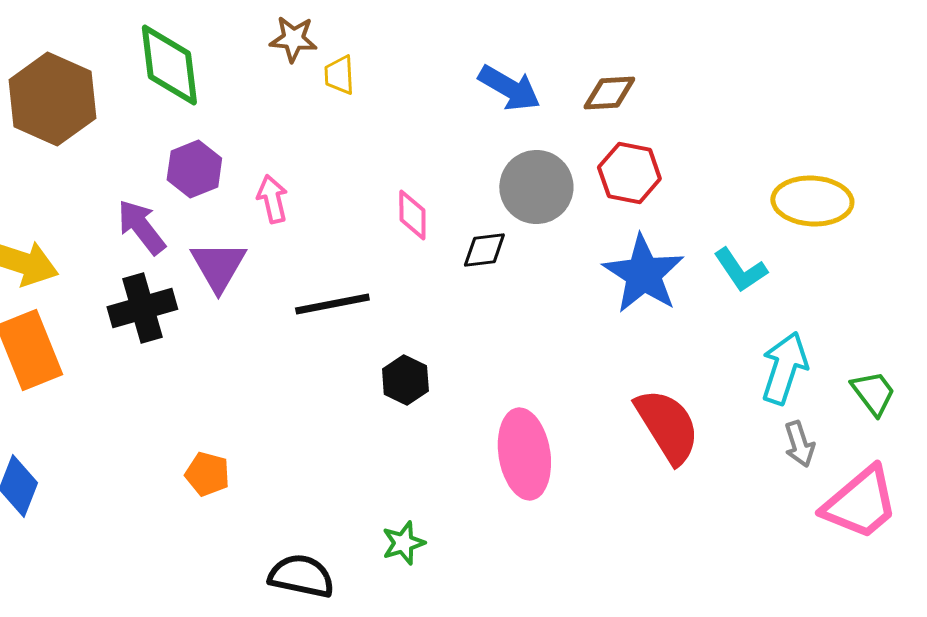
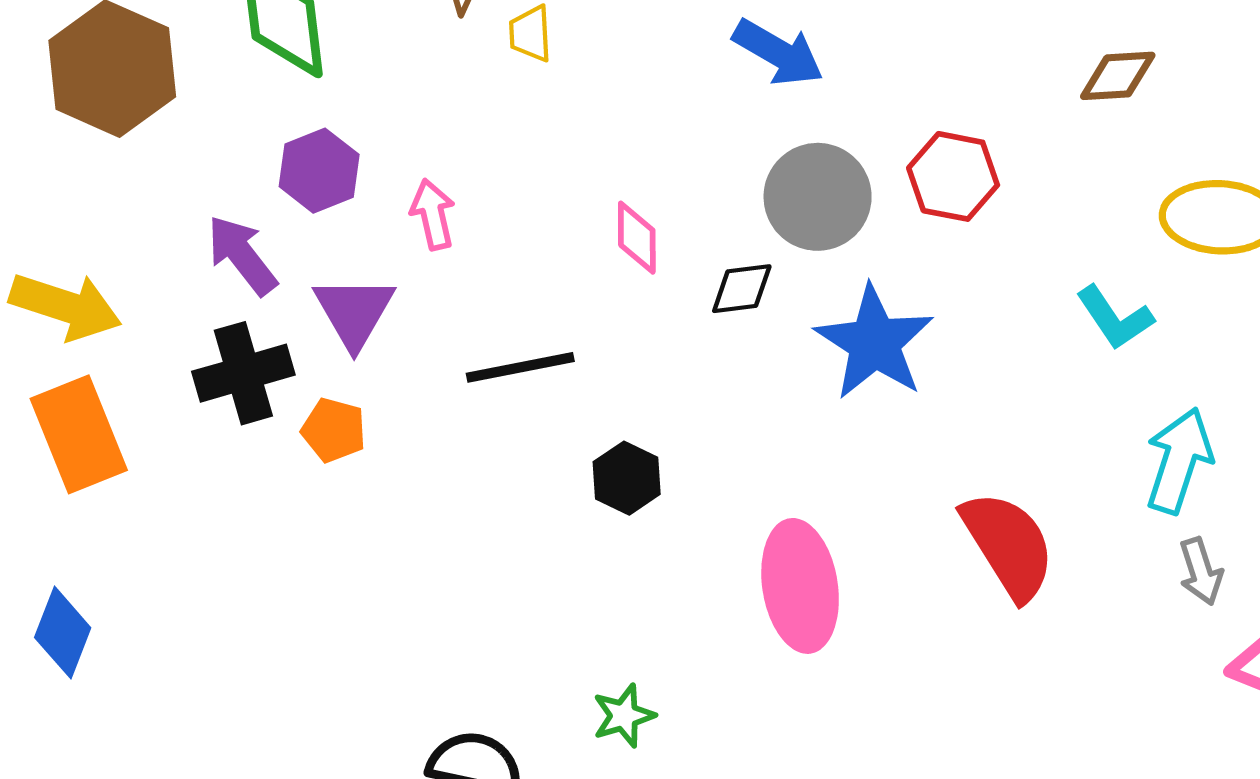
brown diamond: (609, 93) -> (1118, 76), moved
blue star: (643, 274) -> (874, 343), moved
orange pentagon: (207, 474) -> (334, 430), moved

